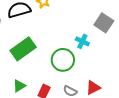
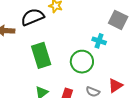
green rectangle: (23, 49) -> (41, 55), turned -65

